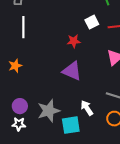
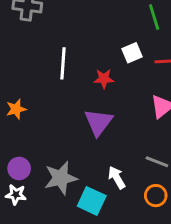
white line: (23, 27) -> (63, 63), moved
purple triangle: (72, 71) -> (98, 122), turned 40
cyan square: (71, 125) -> (92, 201), turned 30

